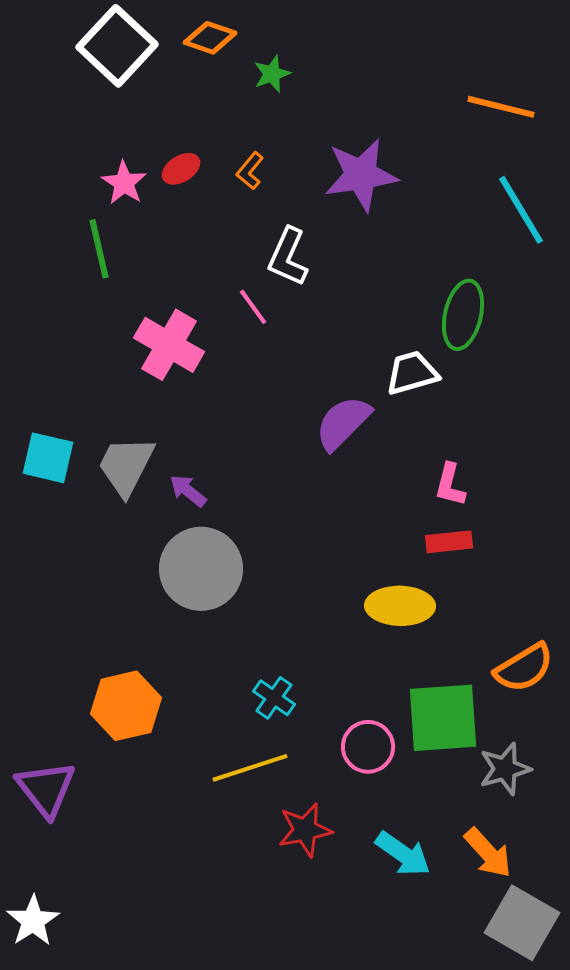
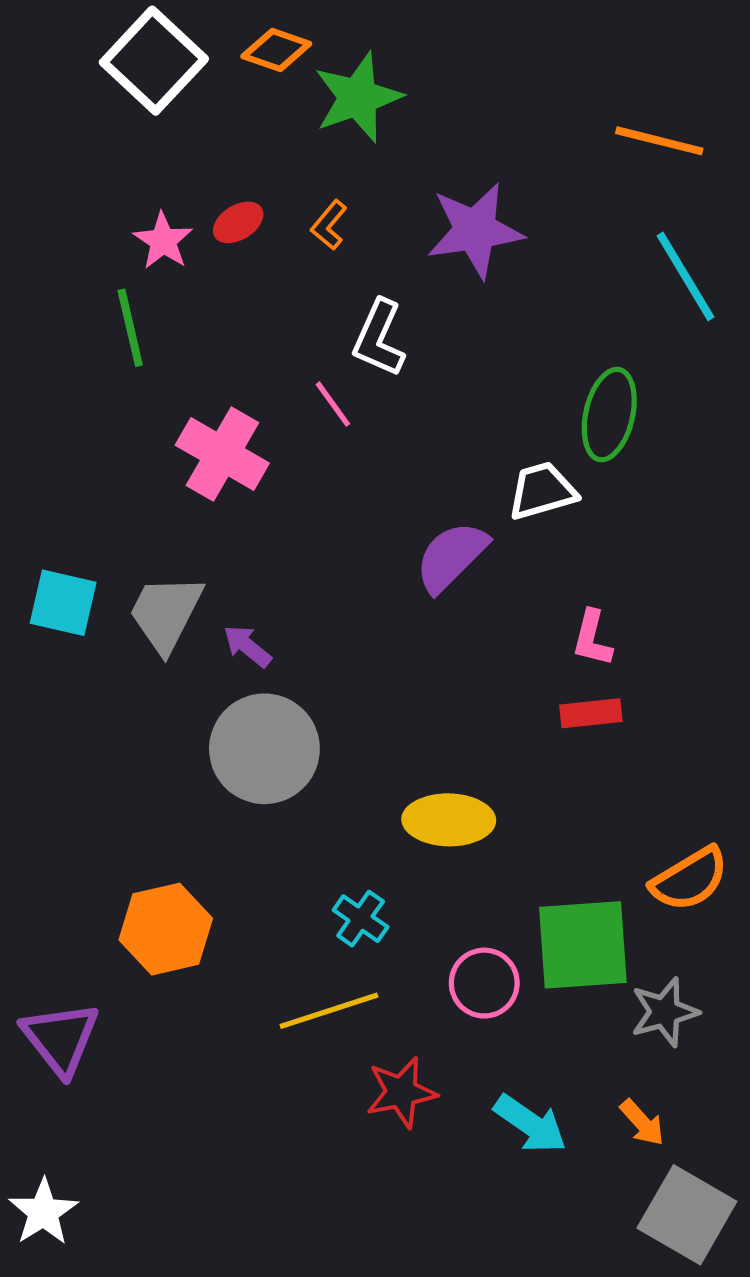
green star: (272, 74) -> (358, 97), size x1.8
yellow ellipse: (400, 606) -> (449, 820), moved
orange arrow: (488, 853) -> (642, 1123), size x0.7

